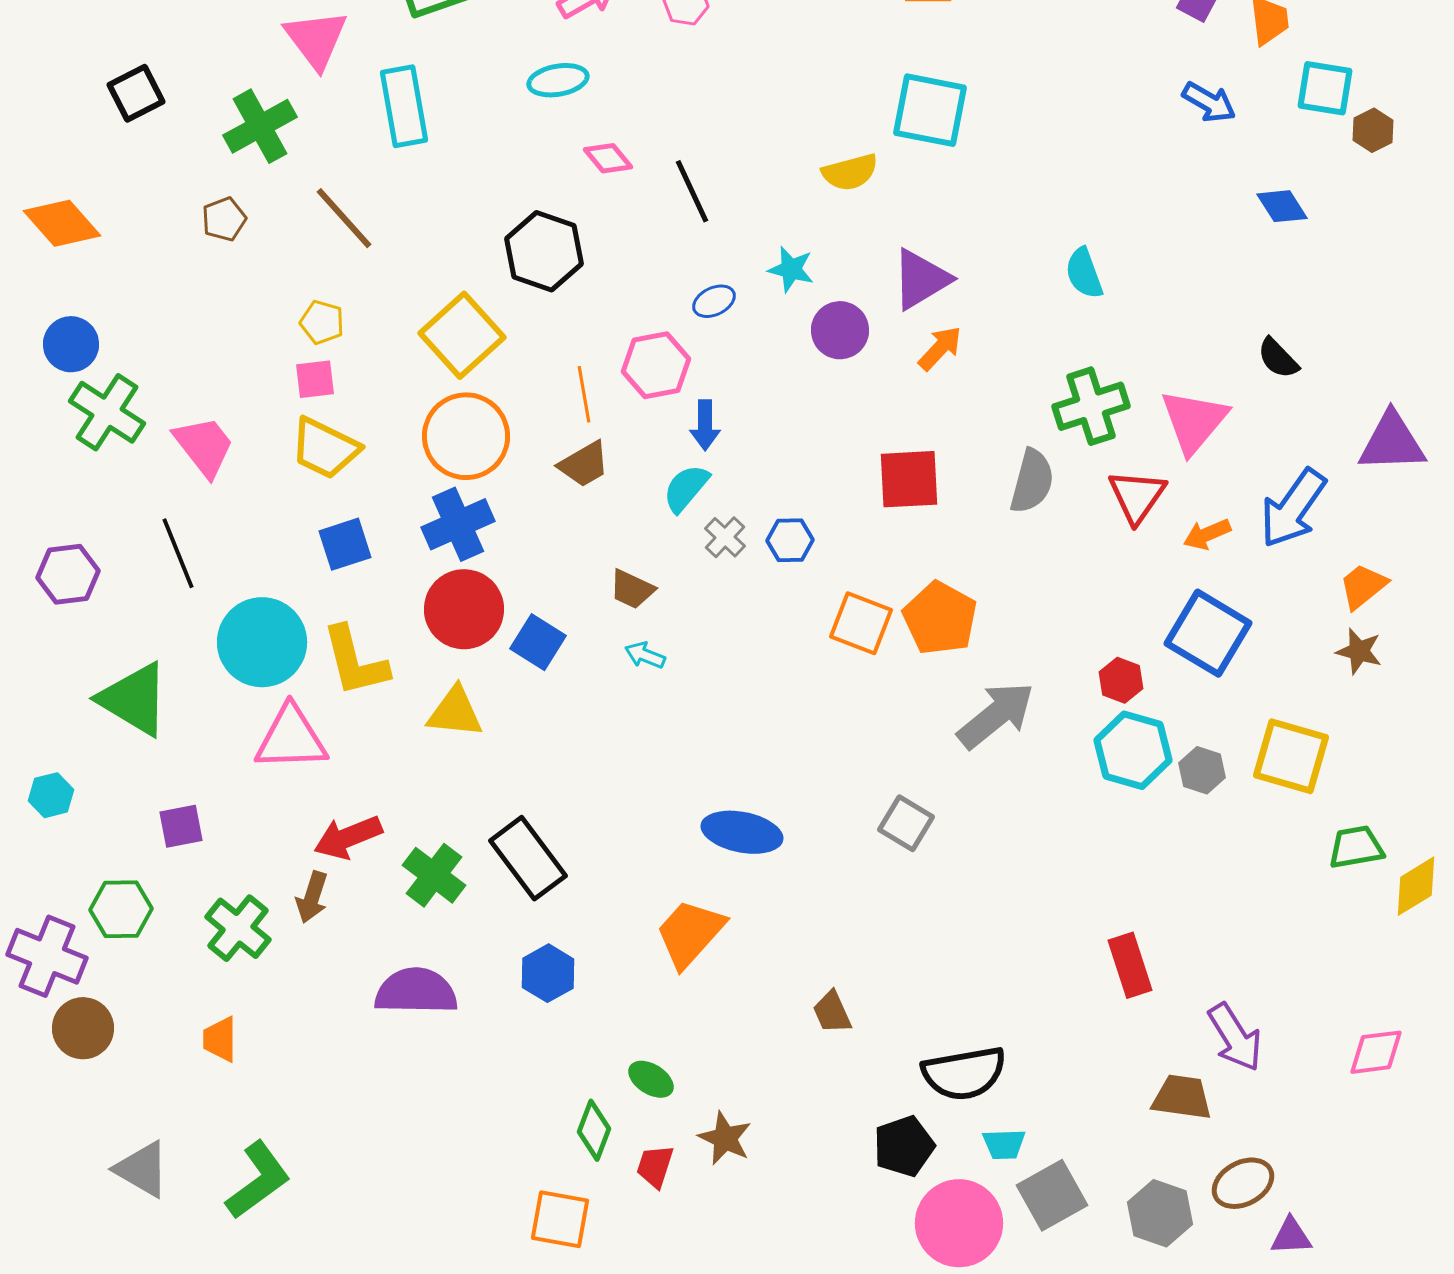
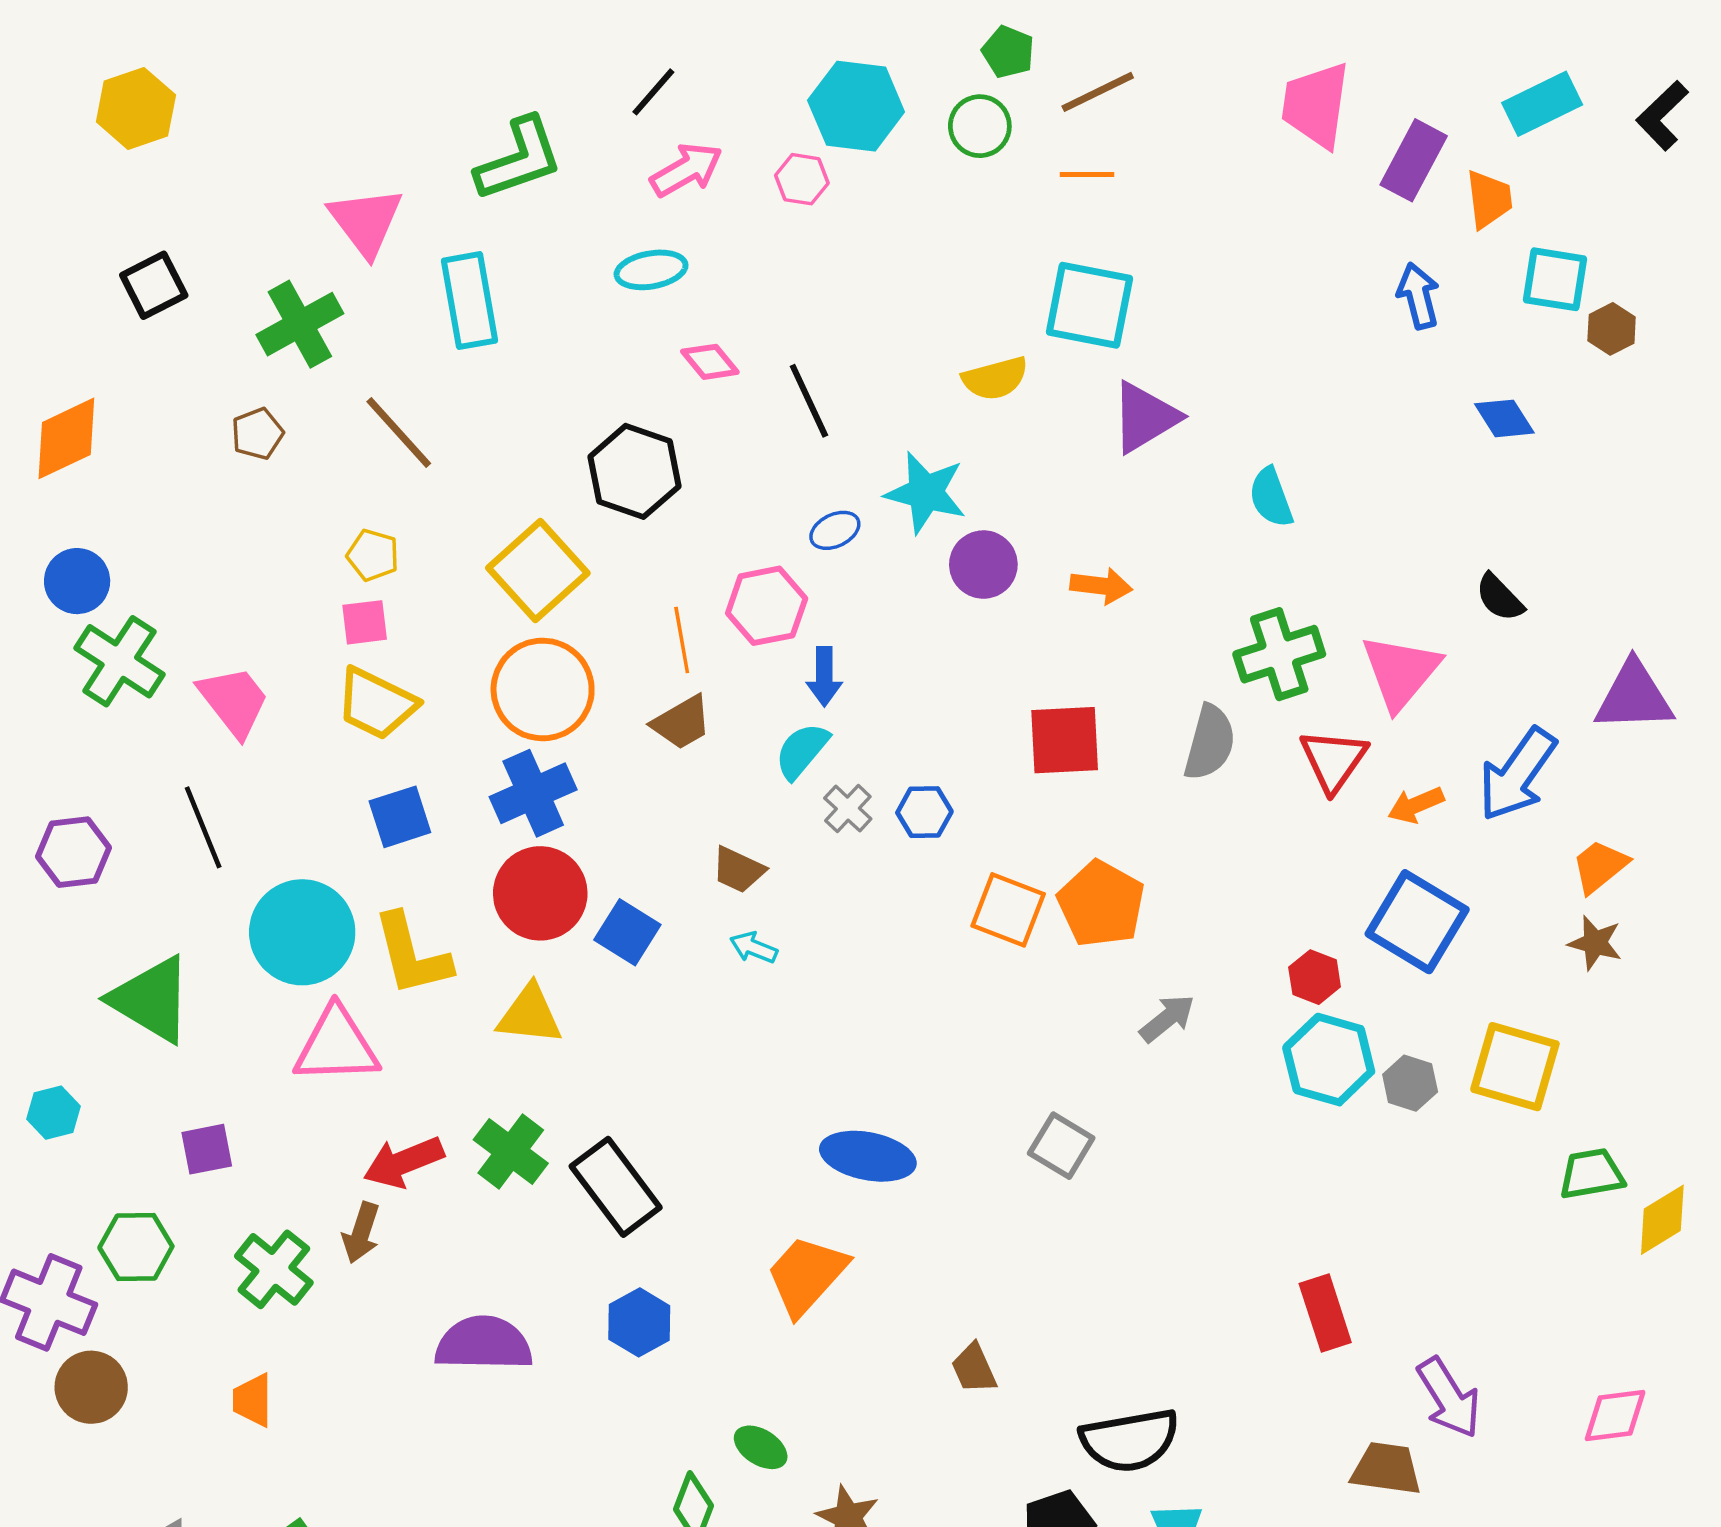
blue arrow: (1209, 102) -> (1418, 296), turned -134
orange diamond: (62, 223) -> (66, 438), turned -74
cyan star: (791, 269) -> (926, 493), size x1.5
purple triangle: (921, 279) -> (1145, 417), moved
orange arrow: (940, 348) -> (1101, 586), turned 54
gray arrow: (996, 715) -> (1167, 1018), size x0.6
green cross: (434, 875) -> (511, 1151), moved

